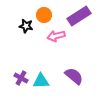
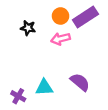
orange circle: (44, 15) -> (61, 16), moved
purple cross: (21, 78) -> (18, 96), moved

